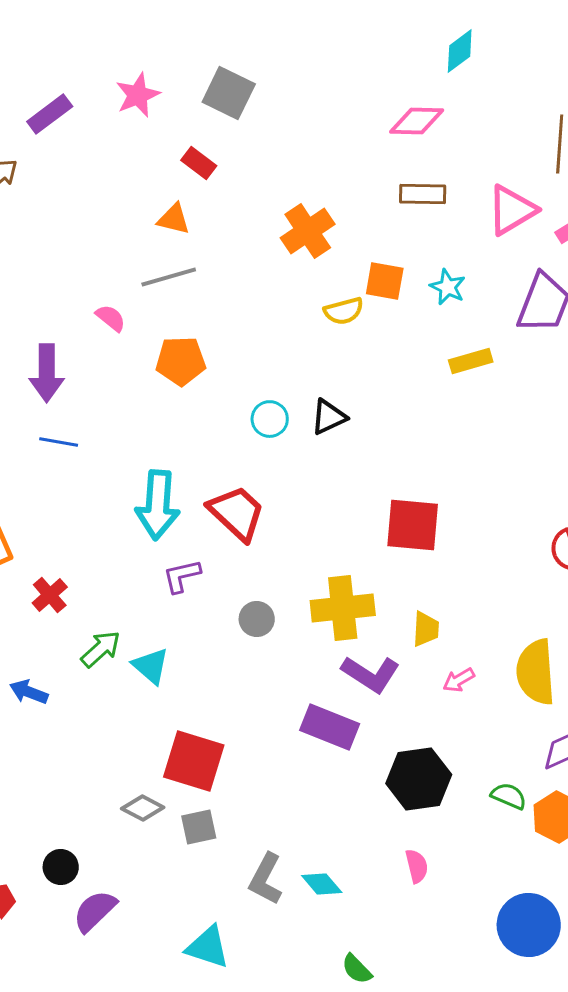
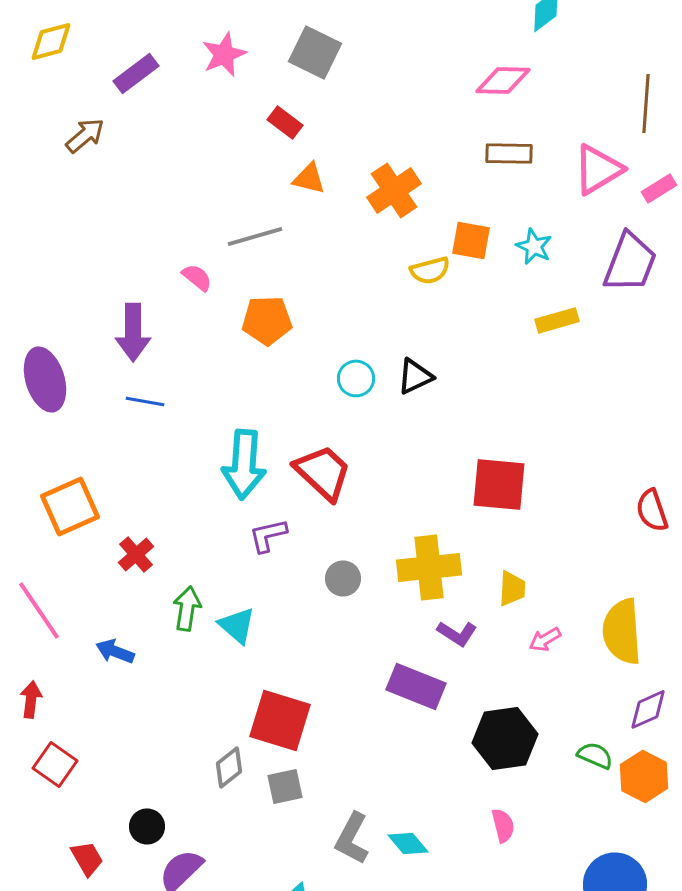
orange triangle: (174, 219) -> (309, 178), moved
green arrow: (101, 649) -> (187, 608), turned -39
purple L-shape: (371, 674) -> (457, 633), size x0.7
gray diamond: (143, 808) -> (229, 767), turned -66

